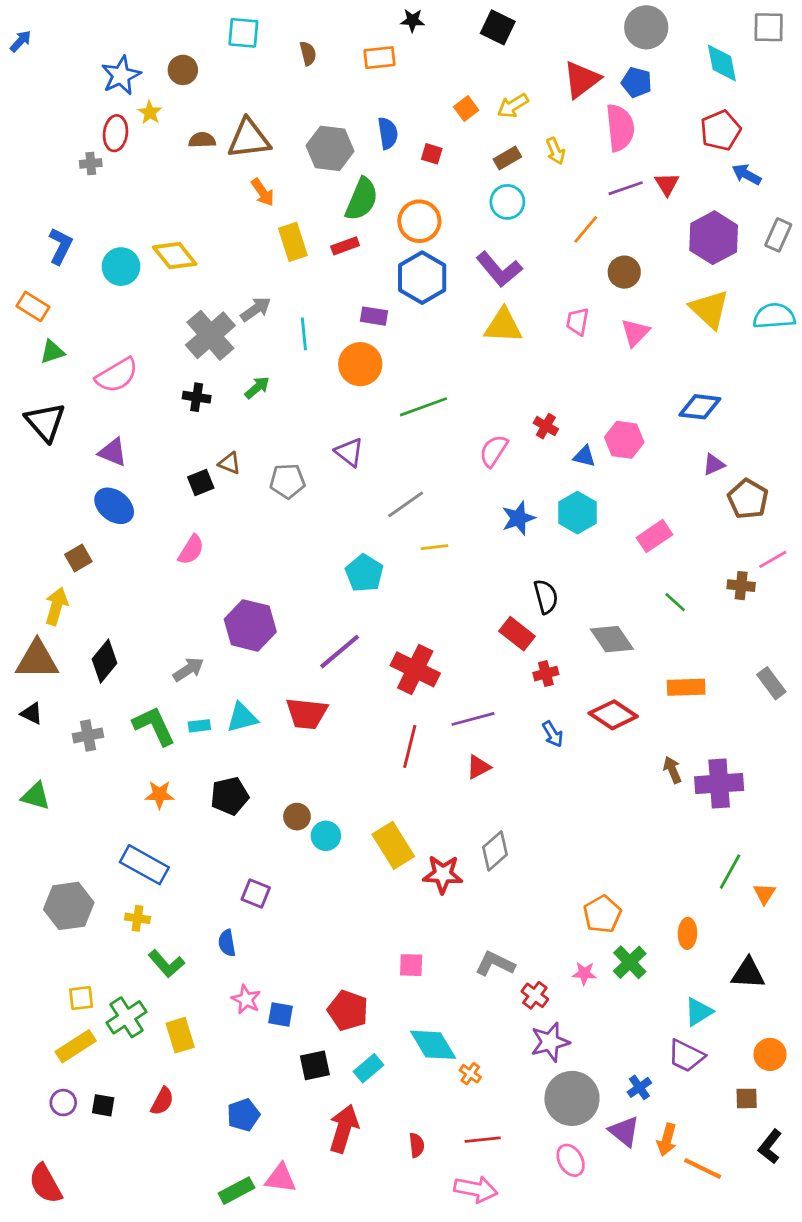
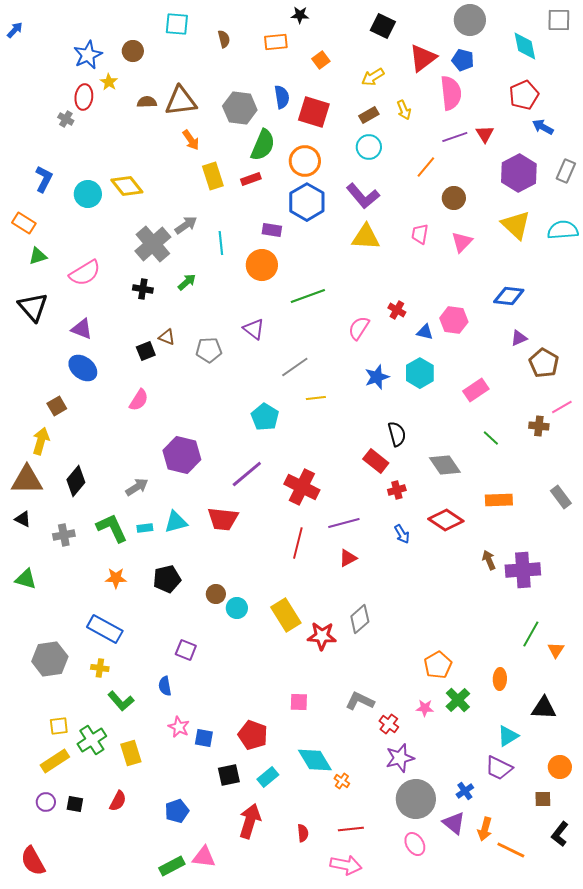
black square: (498, 27) -> (383, 26), moved
orange square: (466, 108) -> (321, 60), moved
red square: (432, 154) -> (314, 112), size x2.0
gray cross: (91, 163) -> (66, 119), turned 35

